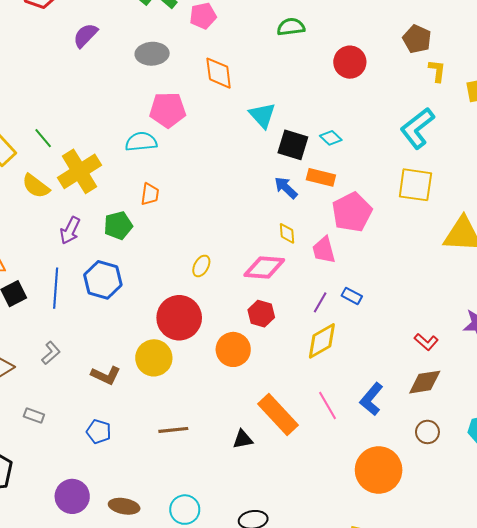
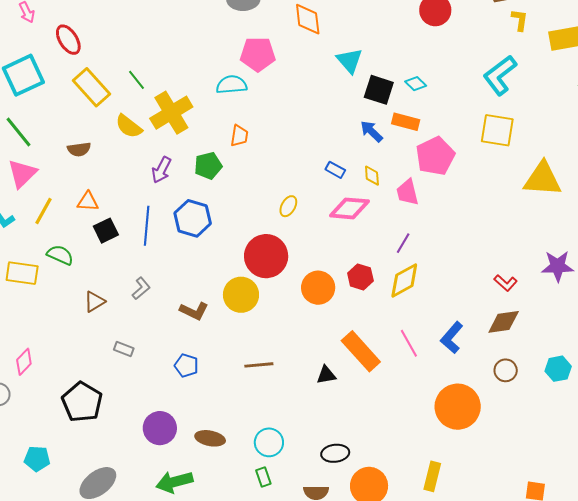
blue rectangle: (352, 296) -> (335, 170), moved
red hexagon: (261, 314) -> (360, 277), moved

